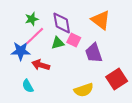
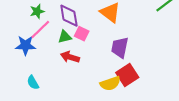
purple trapezoid: (94, 53) -> (120, 47), moved, turned 30
red arrow: (41, 65) -> (70, 57), moved
yellow semicircle: (84, 90) -> (110, 84), moved

